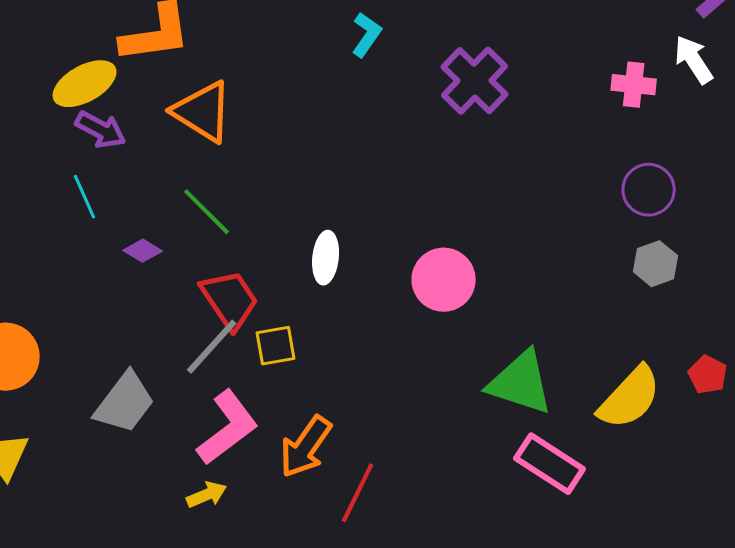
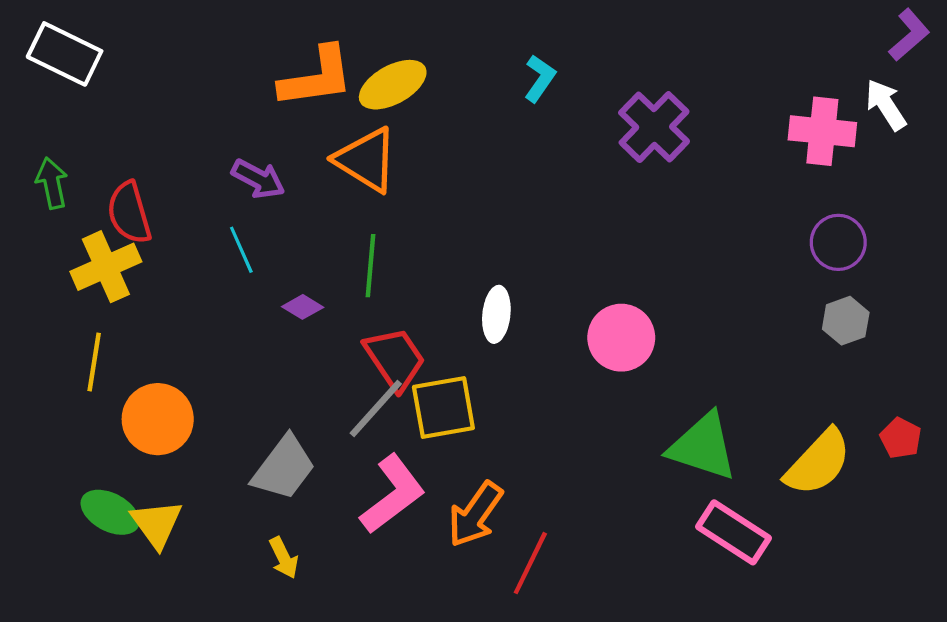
yellow ellipse: (85, 84) -> (393, 85), moved
pink cross: (634, 85) -> (822, 131), size x1.4
green line: (207, 212) -> (370, 266), turned 50
yellow square: (276, 346) -> (443, 407), size x1.5
yellow arrow: (207, 495) -> (284, 558), moved, turned 87

